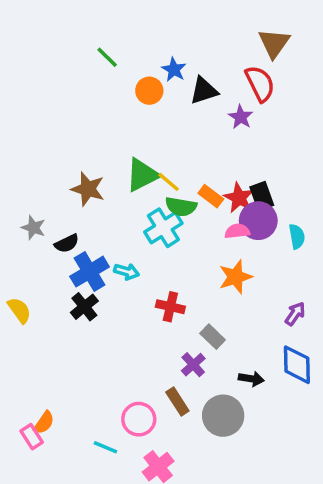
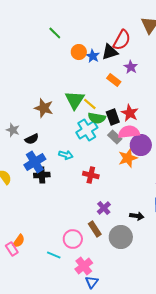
blue star: (174, 70) -> (93, 56), moved
red semicircle: (260, 84) -> (122, 40), moved, turned 55
green triangle: (142, 175) -> (75, 100), turned -30
orange rectangle: (211, 196) -> (114, 80), moved
black rectangle: (262, 196) -> (113, 117), moved
purple circle: (258, 221) -> (141, 145), moved
pink semicircle: (237, 231) -> (129, 132), size x1.5
blue cross: (90, 272) -> (35, 162), moved
black cross: (84, 307) -> (42, 175), turned 35
gray rectangle: (213, 337) -> (115, 137), moved

